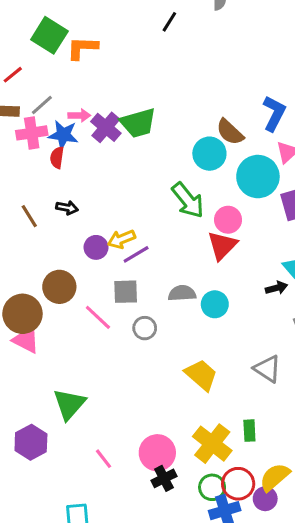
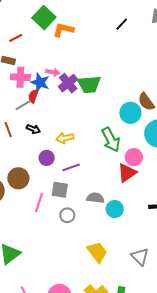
gray line: (42, 105) -> (23, 105), moved
yellow arrow: (121, 239) -> (65, 138), moved
pink line: (98, 317) -> (39, 203), turned 54

